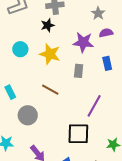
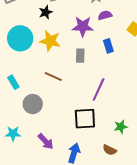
cyan circle: (20, 49) -> (20, 38), size x1.6

